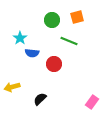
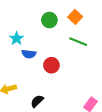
orange square: (77, 17) -> (75, 17), turned -32
green line: (69, 41) -> (78, 42), moved

